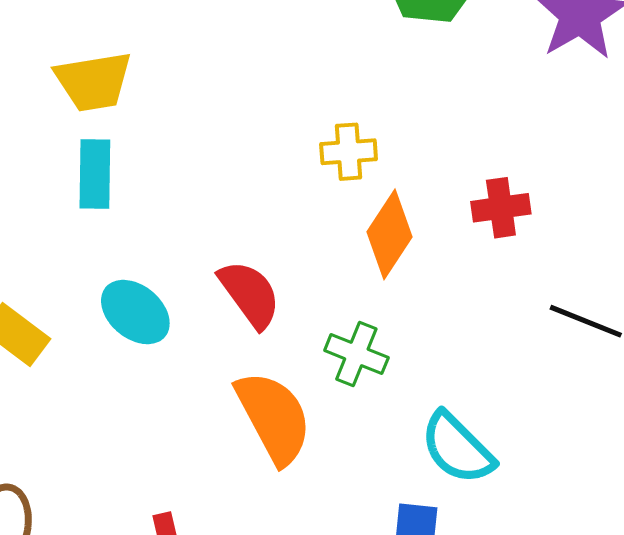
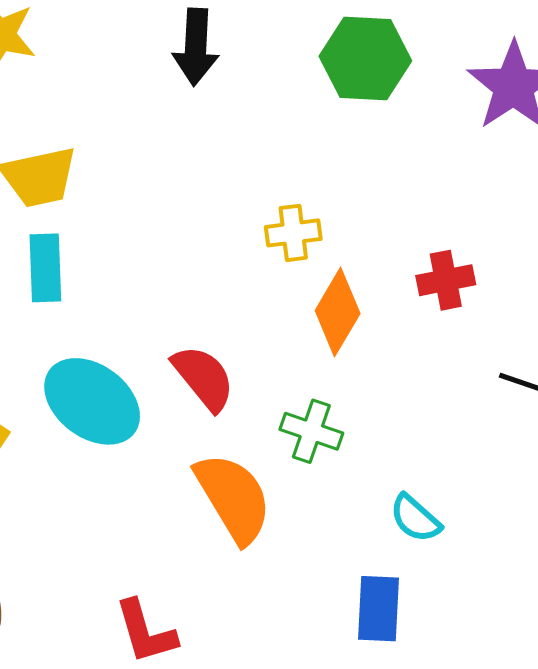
cyan ellipse: (135, 312) -> (92, 401), size x1.4
cyan semicircle: (457, 448) -> (415, 518), size x0.7

